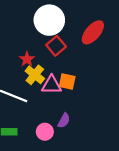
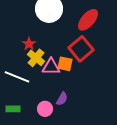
red square: (56, 46) -> (81, 49), moved, size x1.4

